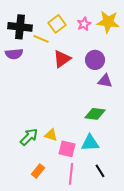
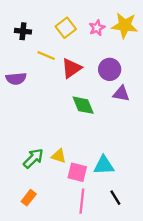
black cross: (20, 27) -> (23, 31), size x0.6
yellow line: (41, 39) -> (46, 55), moved
purple semicircle: (14, 54) -> (16, 79), moved
green diamond: (95, 114) -> (83, 105), moved, turned 60
orange rectangle: (38, 171) -> (29, 198), moved

